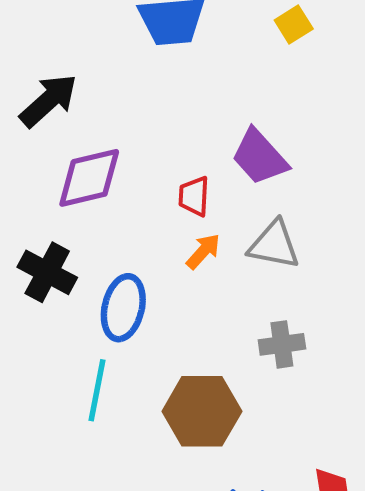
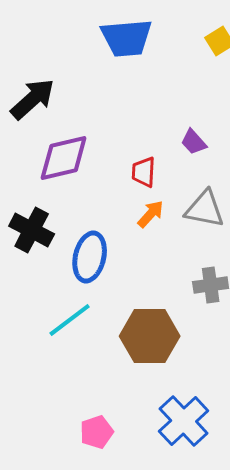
purple trapezoid: (260, 157) -> (194, 142), size x0.6
cyan line: (97, 390) -> (70, 320), turned 42

